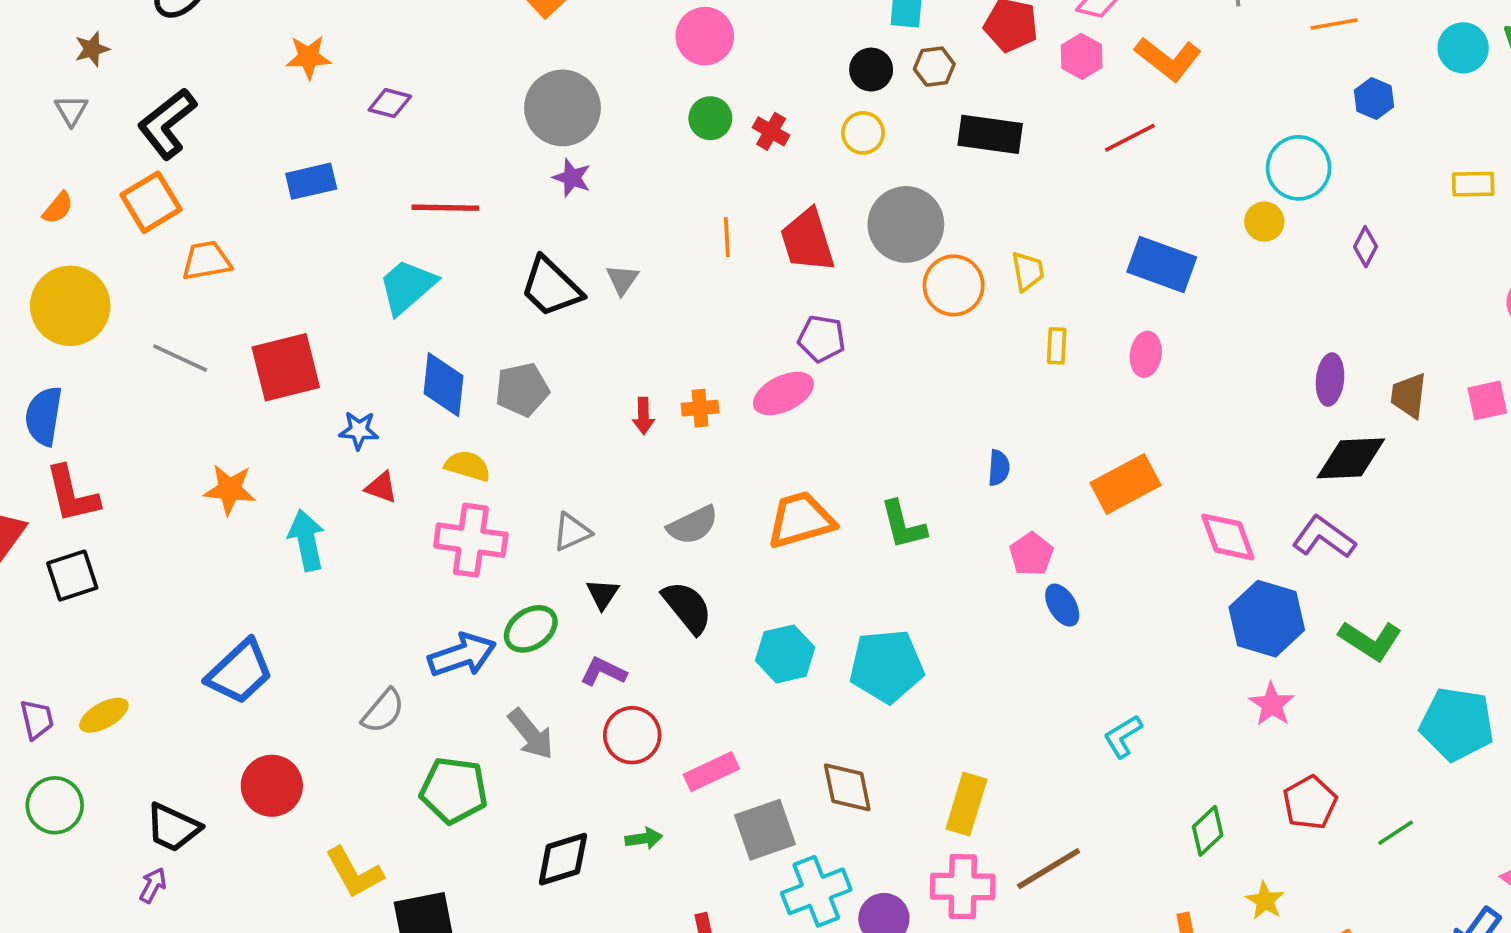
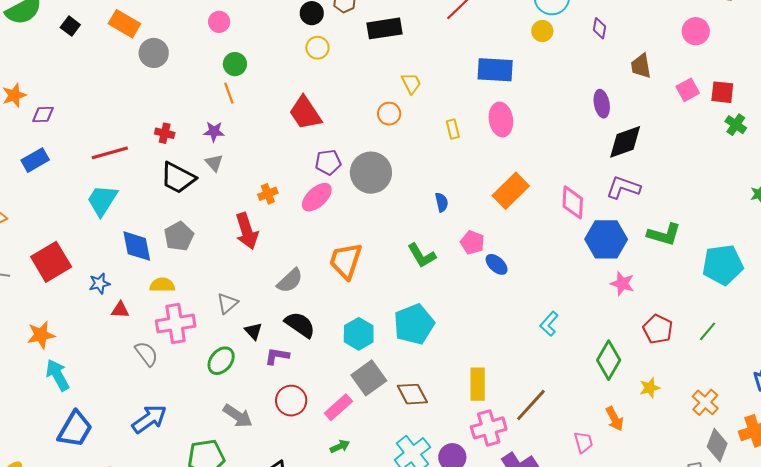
pink circle: (705, 36) -> (219, 22), size x0.7
purple diamond: (390, 103) -> (43, 115), moved
gray circle: (562, 108) -> (154, 53), moved, size x0.7
red cross: (771, 131) -> (165, 133), moved
purple star: (572, 178) -> (214, 132), moved
gray circle: (906, 224) -> (371, 173), moved
orange line: (727, 237) -> (229, 93), moved
yellow trapezoid: (1028, 271) -> (411, 83), moved
orange circle: (954, 285) -> (389, 114), size x0.7
pink ellipse: (1146, 354) -> (501, 119), size x1.4
brown trapezoid: (1409, 395) -> (641, 66), moved
orange cross: (700, 408) -> (268, 194), moved
red arrow: (643, 416) -> (247, 231), size x1.8
orange trapezoid: (801, 520) -> (346, 261), turned -39
green L-shape: (903, 525) -> (422, 255), moved
pink diamond: (1228, 537) -> (573, 202), turned 40
cyan arrow: (307, 540) -> (58, 375), moved
blue arrow: (462, 655) -> (149, 419), moved
purple L-shape: (603, 672) -> (277, 356), moved
gray semicircle: (383, 711) -> (146, 354), moved, turned -60
gray square: (765, 830) -> (369, 378), moved
green diamond: (1208, 831) -> (609, 360), size x1.4
green arrow: (644, 838) -> (340, 446), moved
yellow star: (1265, 901) -> (650, 388), turned -30

